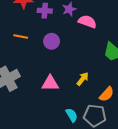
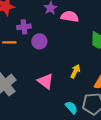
purple cross: (45, 11) -> (24, 27), moved
pink triangle: (50, 83) -> (46, 81), turned 48

